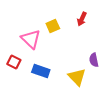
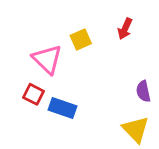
red square: (14, 62) -> (34, 94), moved
yellow triangle: (77, 77) -> (136, 129), moved

